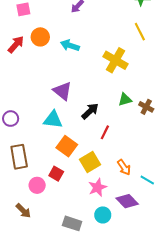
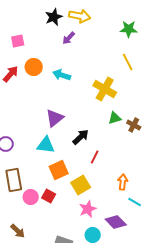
purple triangle: (63, 91) -> (55, 118), turned 42
green triangle: (125, 99) -> (115, 118), moved
brown cross: (146, 107) -> (134, 125), moved
orange square: (67, 146) -> (59, 170), turned 30
orange arrow: (124, 167) -> (123, 182), moved, turned -140
pink circle: (37, 185) -> (31, 197), moved

